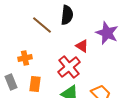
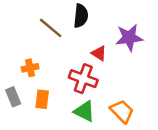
purple star: (107, 33) -> (129, 38), turned -30
red cross: (69, 67) -> (83, 79), turned -30

